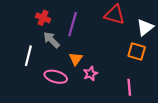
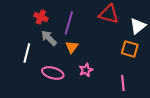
orange triangle: (76, 59) -> (72, 47), moved

